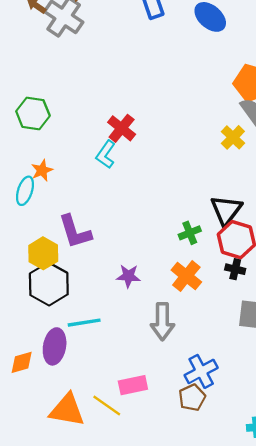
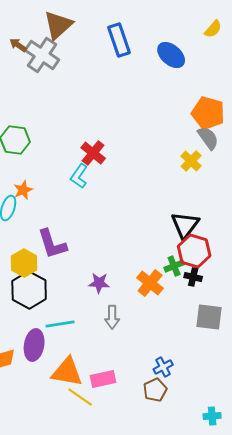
green cross: (190, 233) -> (174, 266), moved
gray arrow: (162, 321) -> (112, 317), moved, size x0.7
blue cross: (201, 371) -> (163, 367), size x0.7
orange triangle: (67, 410) -> (67, 372), moved

